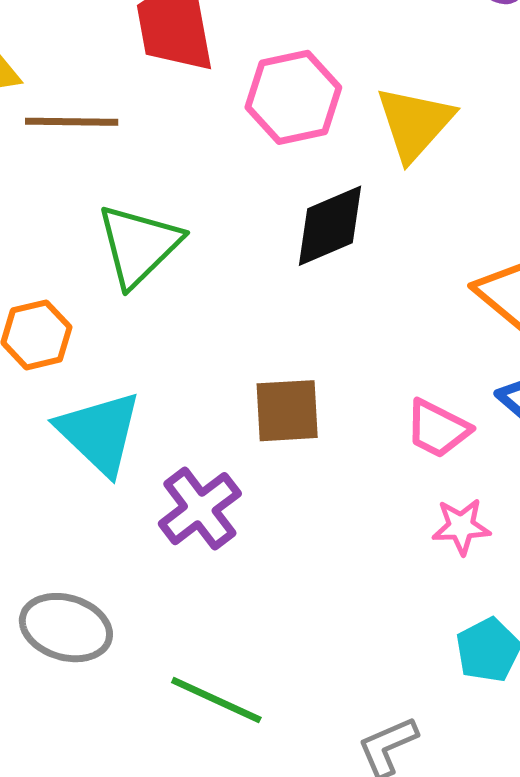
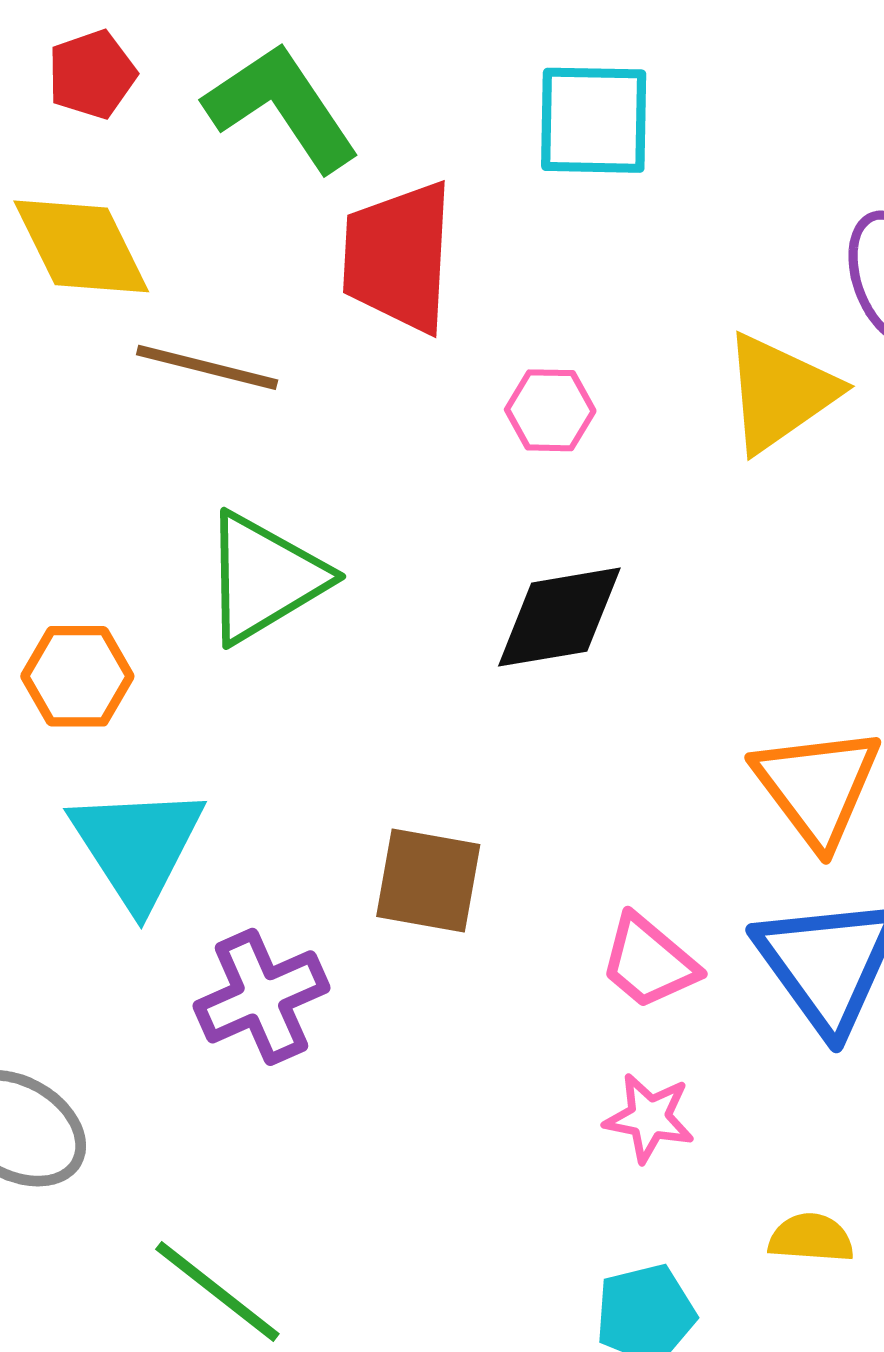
pink hexagon: (293, 97) -> (550, 410), size x0.6
yellow triangle: (415, 123) -> (780, 393), moved

